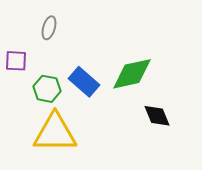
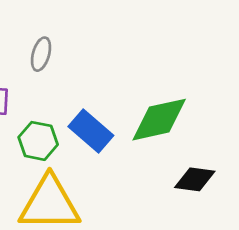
black diamond: (157, 116) -> (195, 179), turned -60

